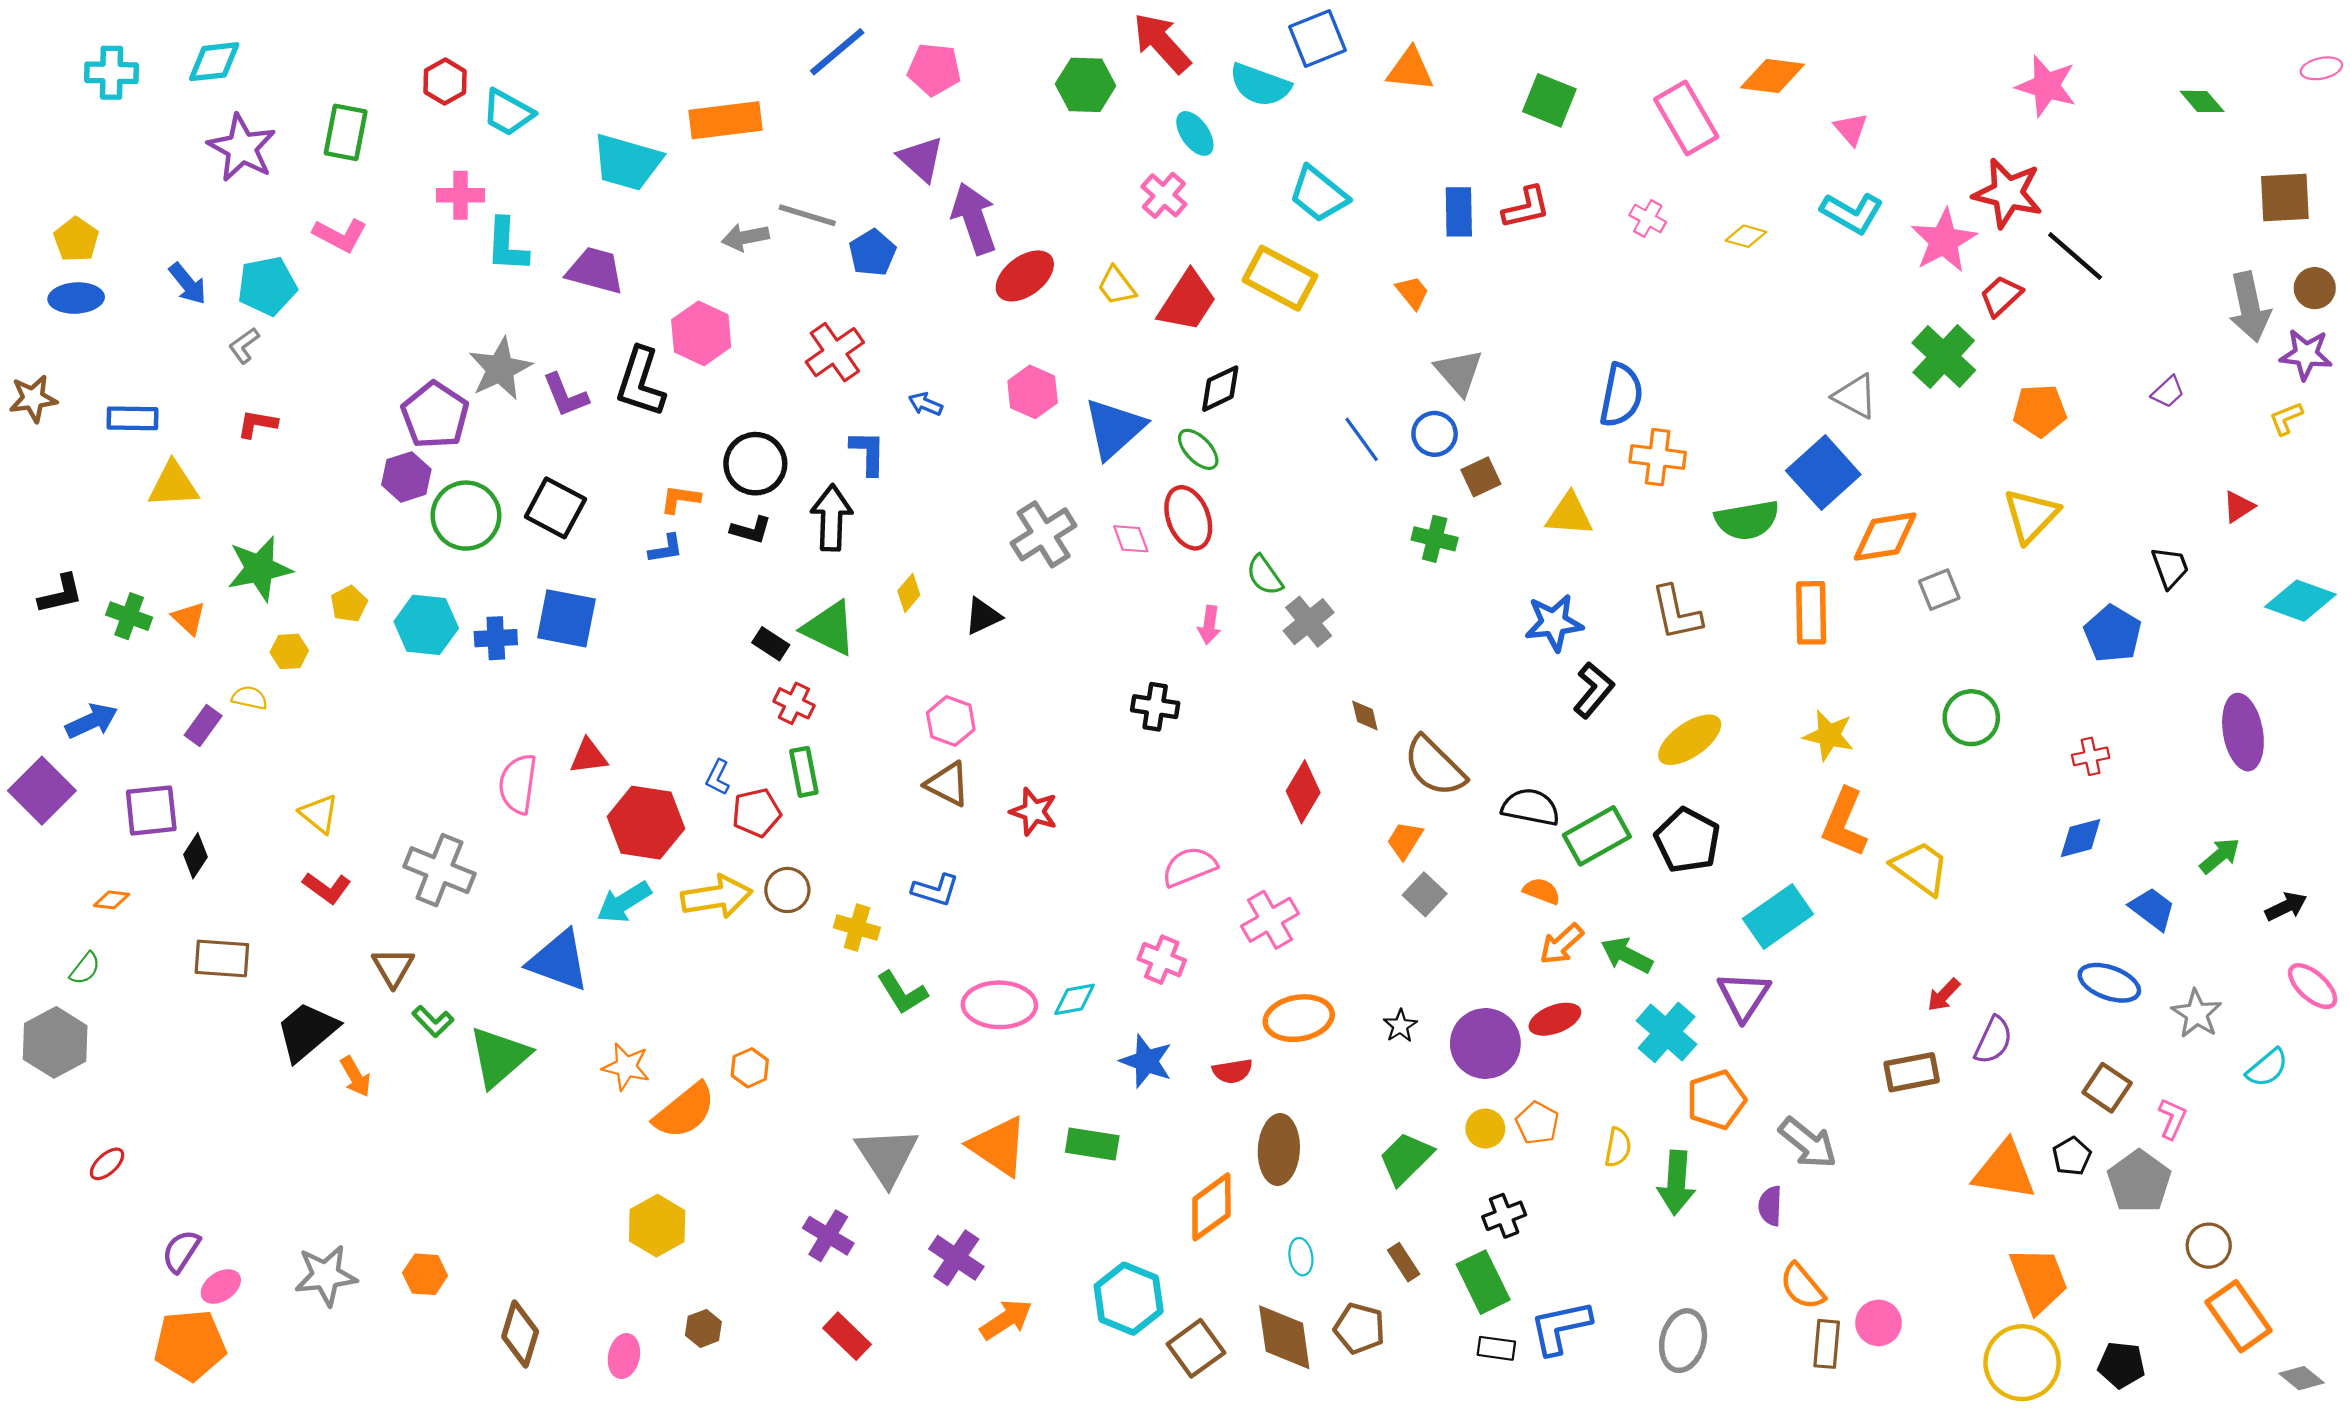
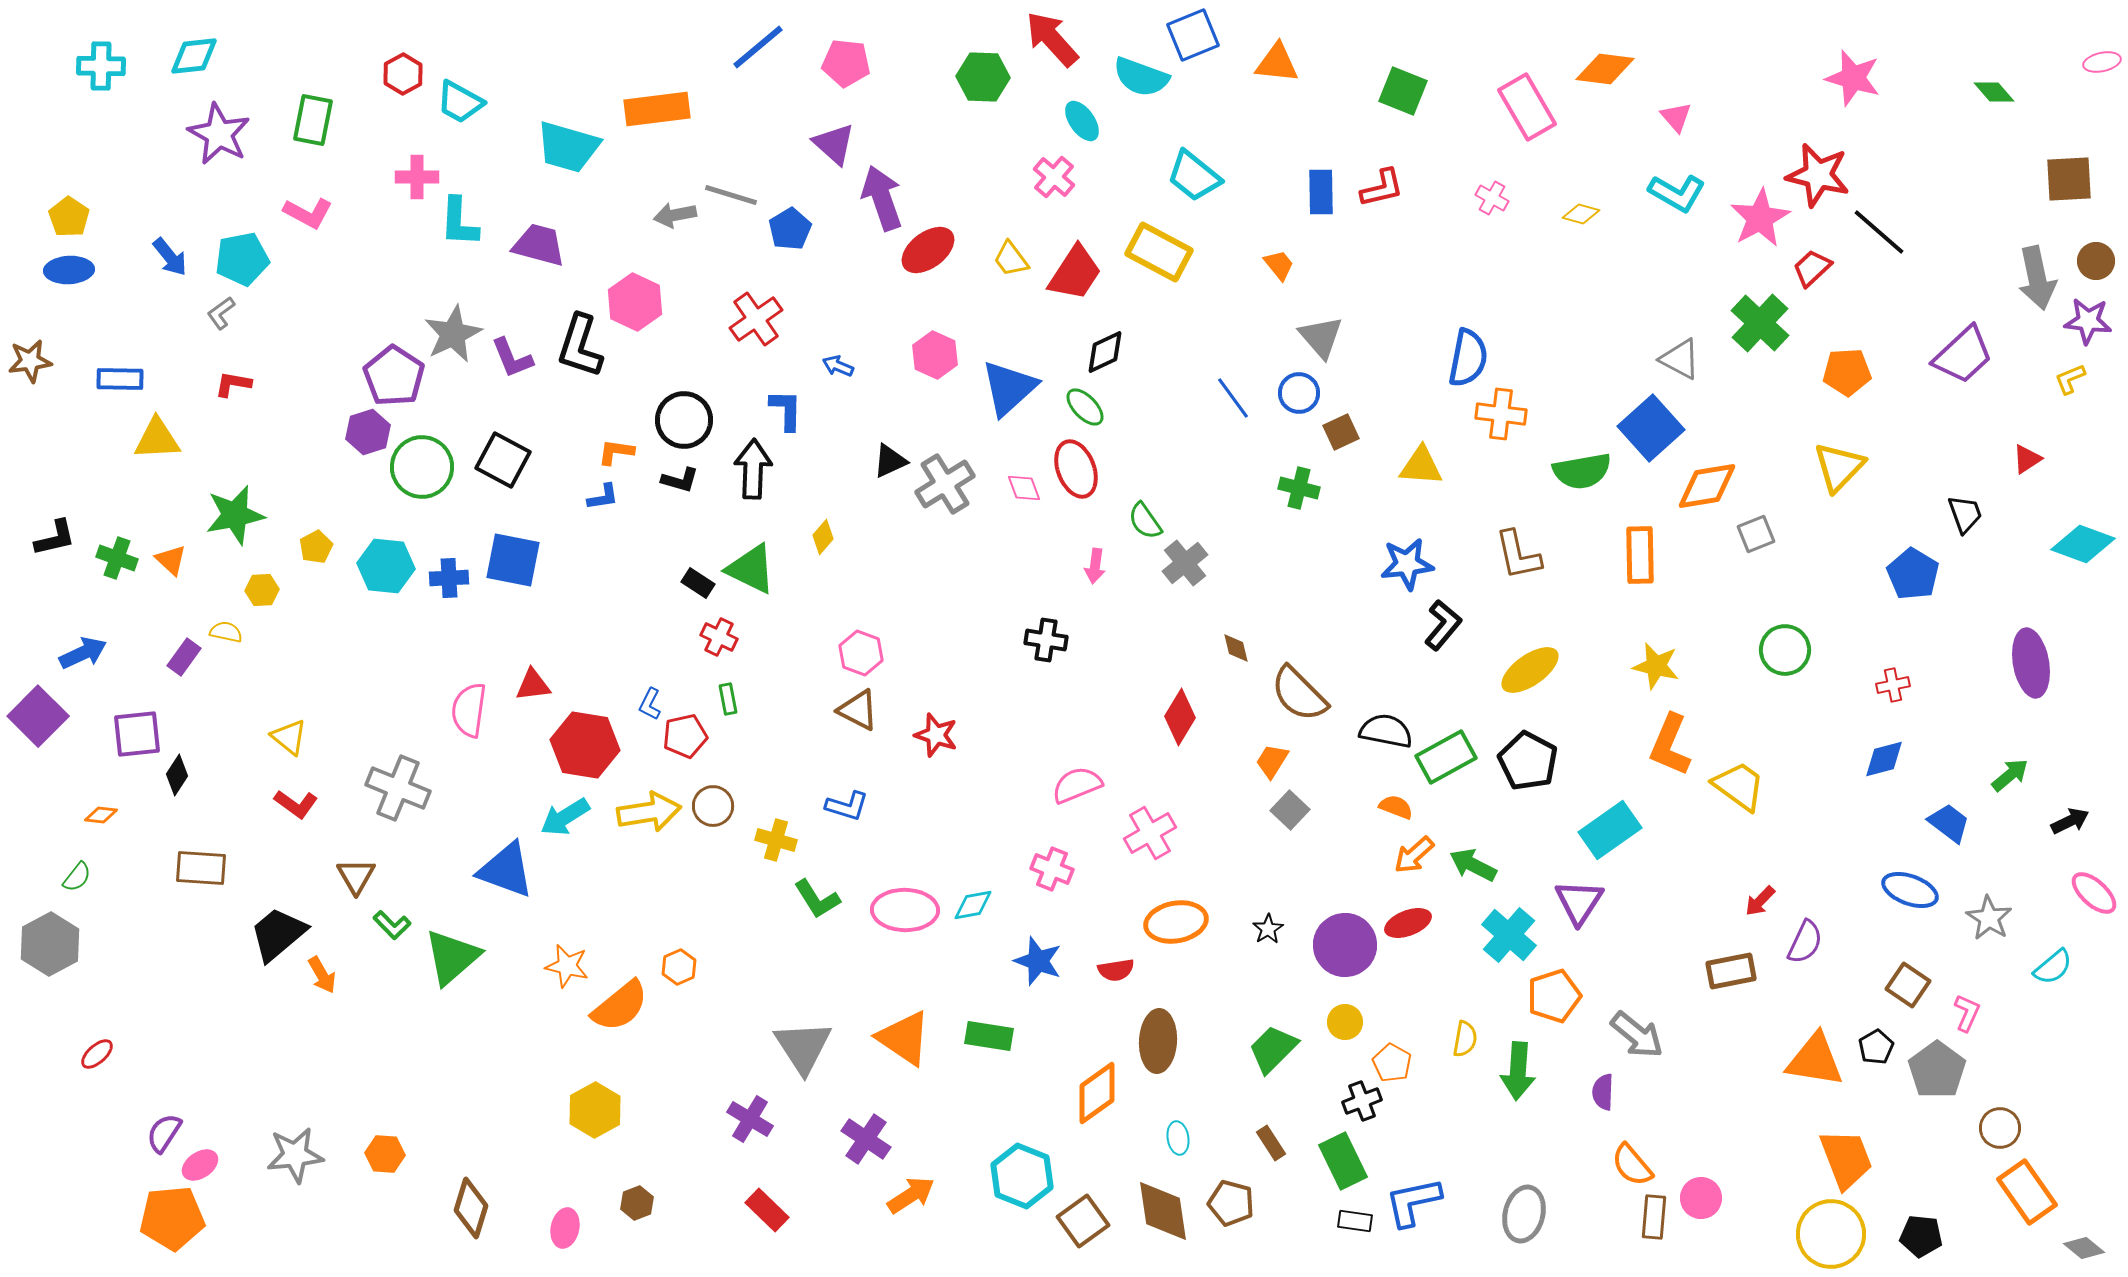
purple trapezoid: (2168, 392) -> (1963, 355), size x2.0
black triangle: (983, 616) -> (890, 461), moved
green rectangle: (804, 772) -> (728, 699), size x0.7
orange pentagon: (1537, 1123) -> (1392, 1063), moved

